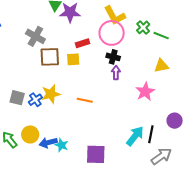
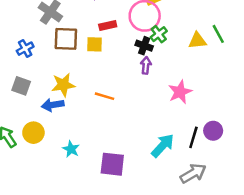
green cross: (143, 27) -> (159, 34), moved
green line: (161, 36) -> (218, 34), moved, turned 35
yellow triangle: (161, 66) -> (197, 41), moved
blue cross: (35, 100) -> (25, 49), moved
black line: (151, 134) -> (193, 137), moved
blue arrow: (48, 143) -> (53, 105), moved

